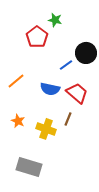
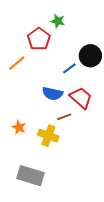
orange line: (16, 81) -> (17, 63), moved
brown line: (68, 119) -> (64, 117), moved, turned 48

